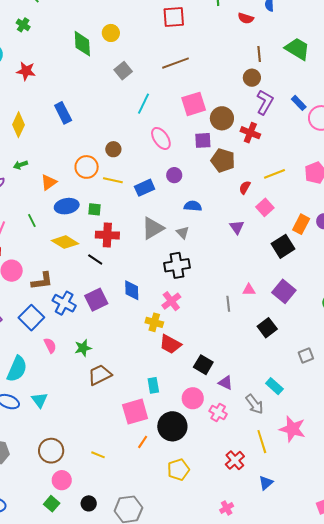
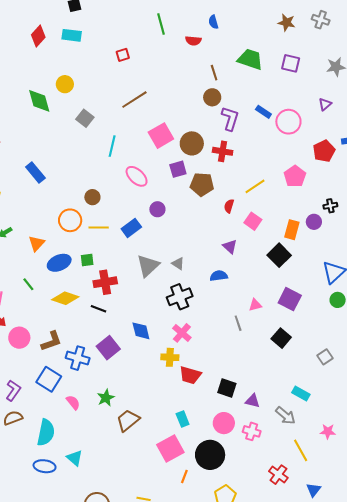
red square: (174, 17) -> (123, 55), size x0.6
blue semicircle: (193, 206) -> (219, 276), moved
pink star: (292, 429) -> (328, 432), size x0.6

